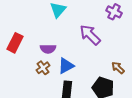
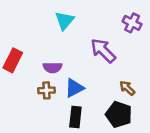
brown cross: (43, 68) -> (46, 90), turned 32
brown arrow: (118, 68) -> (127, 88), moved

